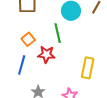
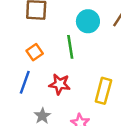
red star: (46, 54) -> (60, 84), moved

